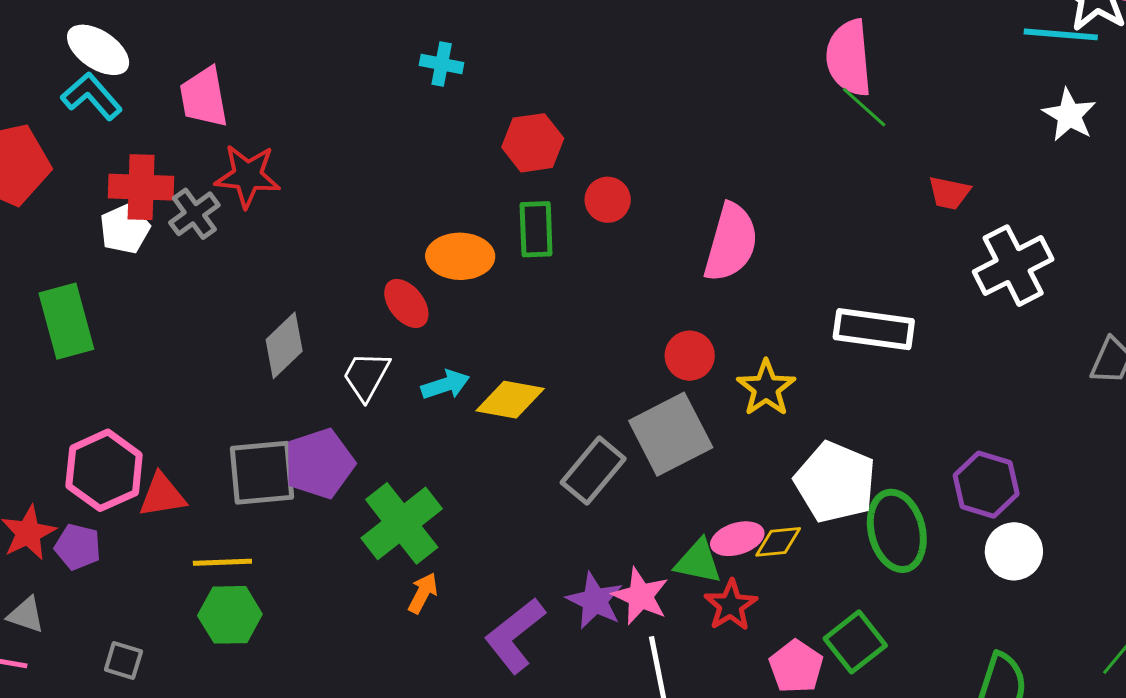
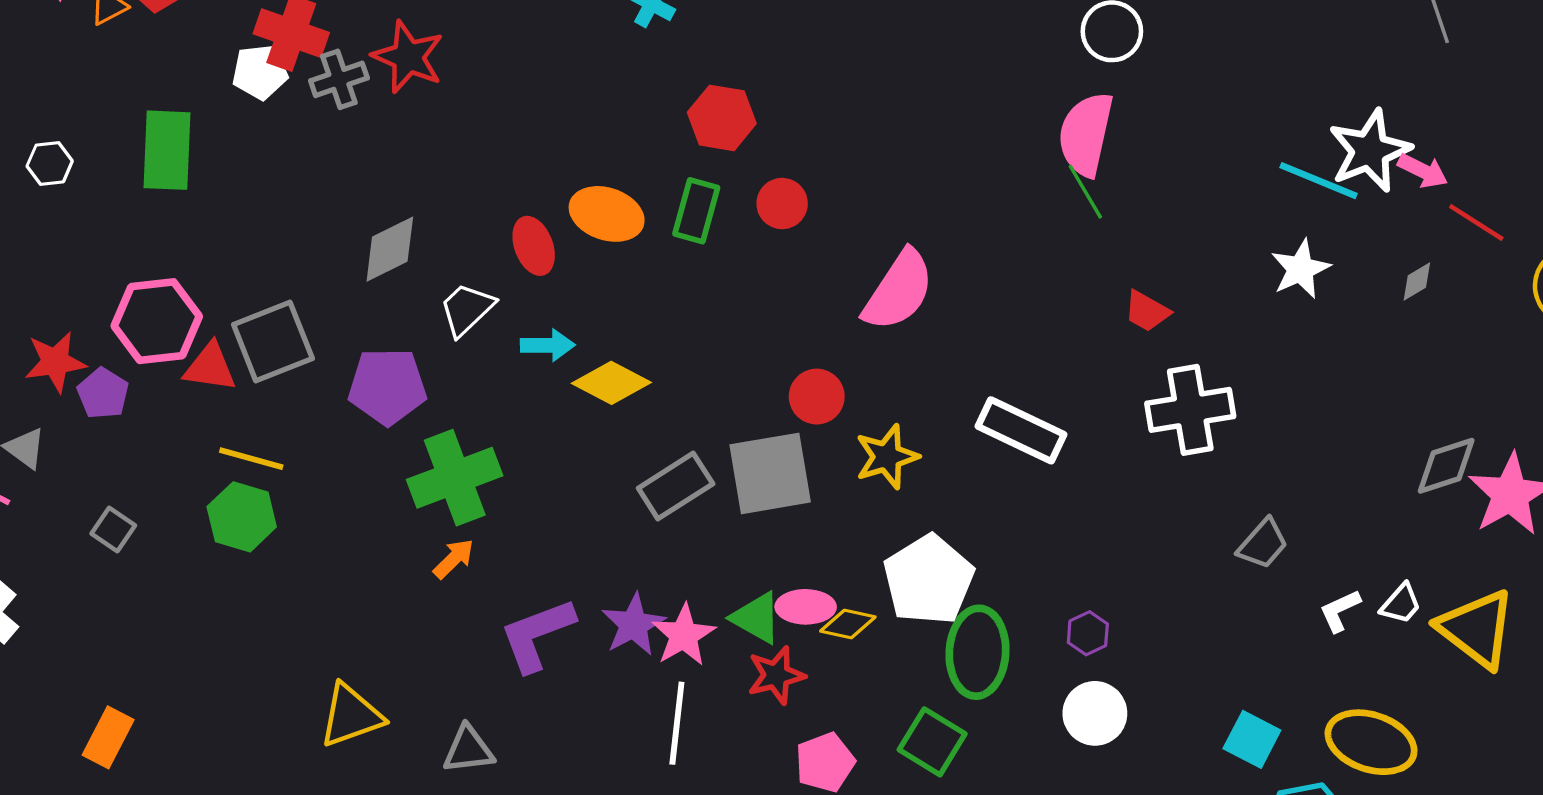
gray square: (262, 473) -> (273, 342), moved, turned -34
purple hexagon: (986, 485) -> (1088, 633), size x0.6
green square: (855, 642) -> (932, 742), moved, turned -38

